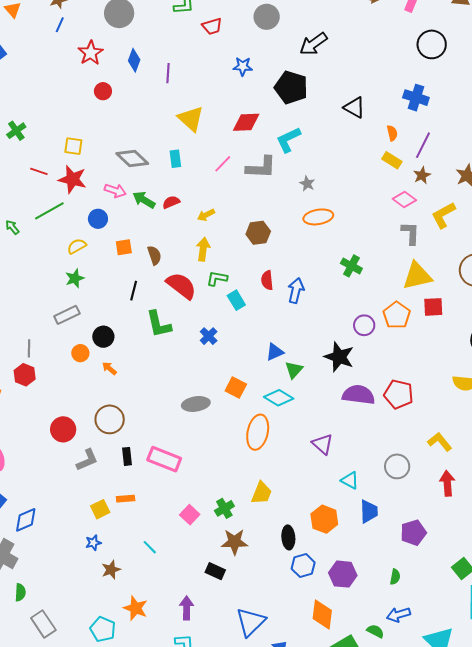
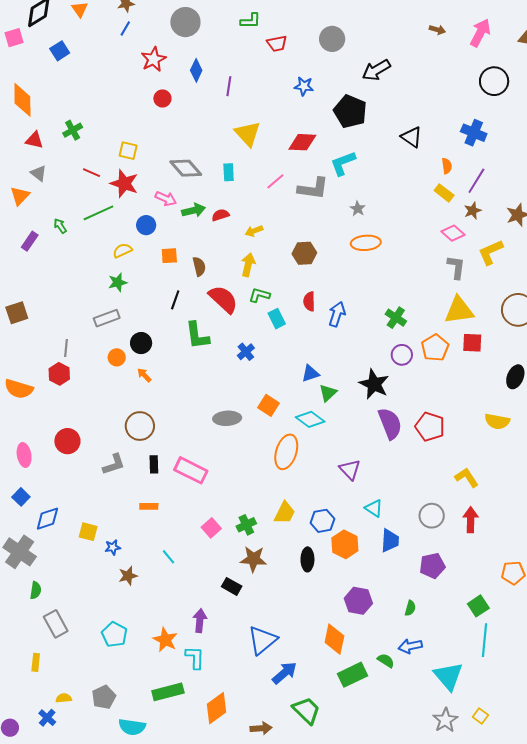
green arrow: (144, 200) -> (194, 210), turned 130
green cross: (351, 266) -> (396, 318), moved
purple semicircle: (359, 395) -> (390, 424), turned 56
red circle: (63, 429) -> (67, 441), moved
gray circle: (397, 466) -> (432, 516), moved
yellow square: (100, 509) -> (88, 532), moved, turned 36
blue hexagon: (303, 566) -> (322, 521), moved
orange star: (135, 608) -> (165, 640), moved

